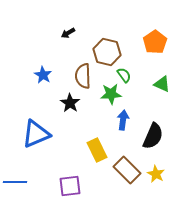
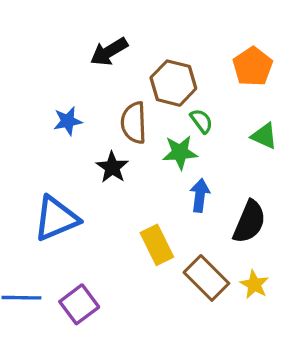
black arrow: (68, 33) -> (109, 52), size x1.6
blue star: (43, 75) -> (68, 121), turned 30
purple square: (70, 186) -> (79, 304), moved, turned -30

